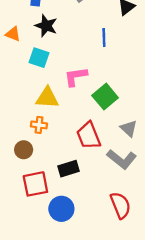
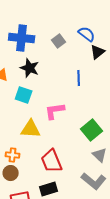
green square: (105, 97) -> (92, 130), moved
orange cross: (39, 125) -> (13, 155), moved
red trapezoid: (89, 136) -> (52, 161), moved

